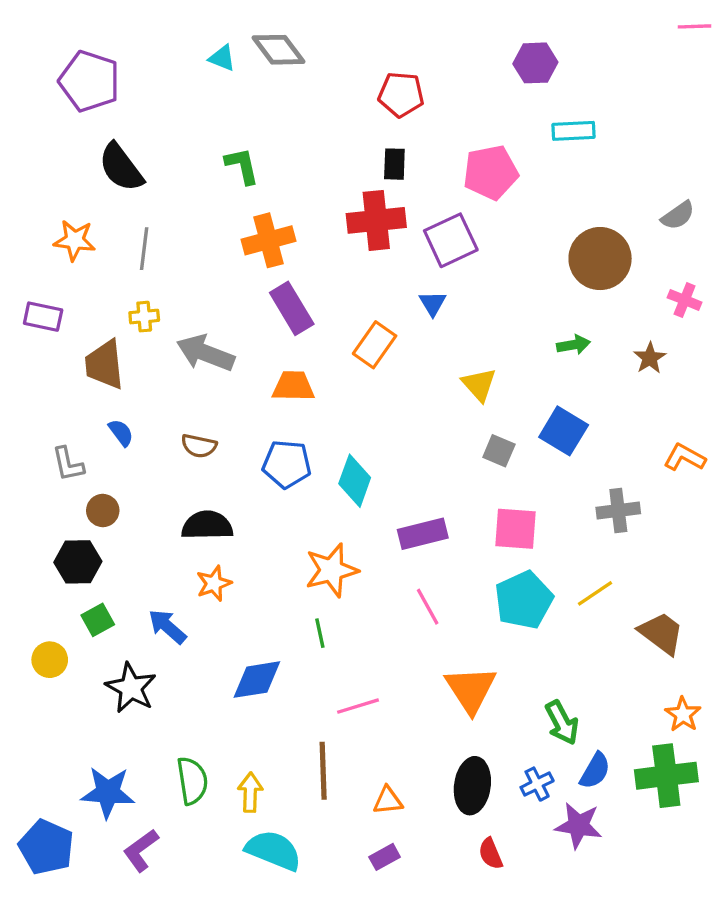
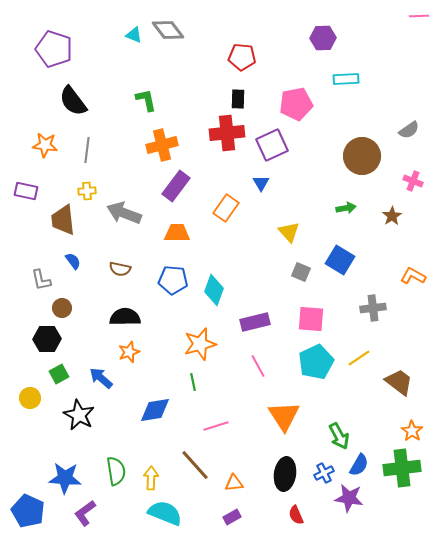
purple rectangle: (292, 308) -> (176, 186), turned 68
brown line: (323, 771) -> (195, 465), turned -40

